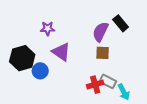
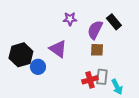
purple star: (48, 29) -> (70, 19), moved
gray rectangle: (108, 81) -> (102, 77), turned 70

